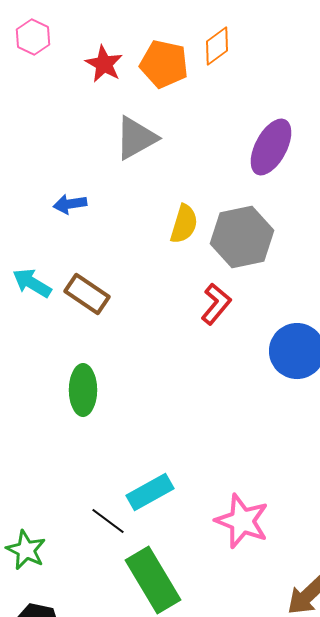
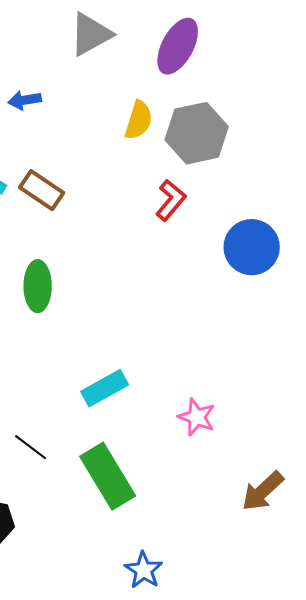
purple ellipse: (271, 147) -> (178, 46), moved
black line: (108, 521) -> (31, 447), moved
pink star: (242, 521) -> (197, 417), size x0.7

